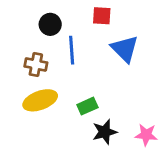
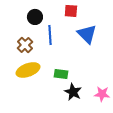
brown cross: (36, 65) -> (25, 45), turned 35
green rectangle: (87, 106) -> (61, 74), turned 32
black star: (105, 132) -> (73, 92), turned -30

